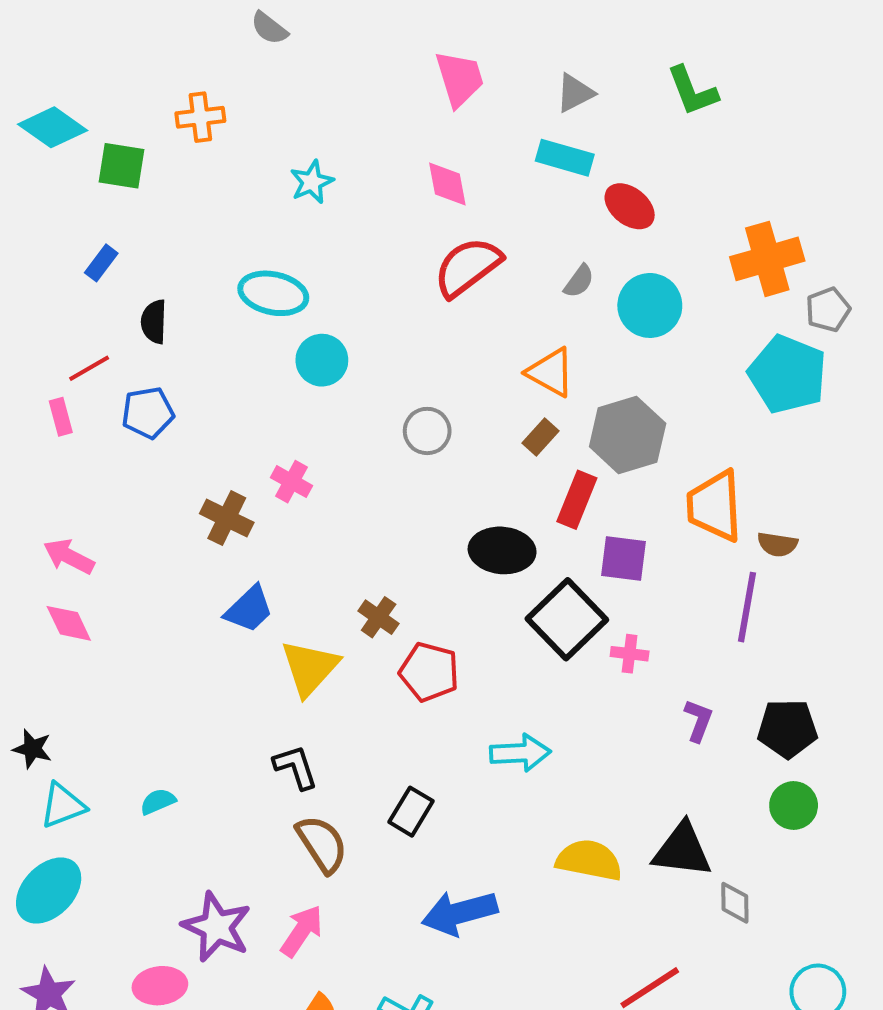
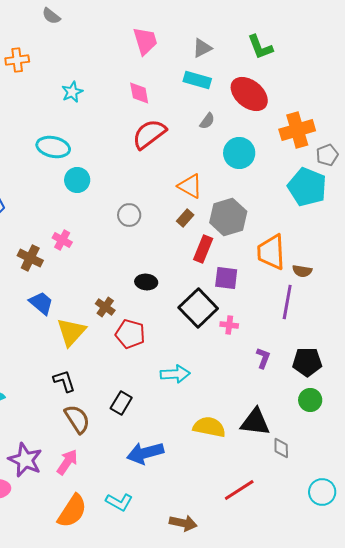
red ellipse: (630, 206) -> (249, 94), moved, size x1.5
gray semicircle: (579, 281) -> (207, 121), moved
black ellipse: (502, 550) -> (146, 282), moved, size x0.7
blue trapezoid: (249, 609) -> (41, 303), turned -96

